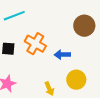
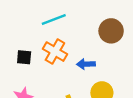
cyan line: (14, 16) -> (54, 19), moved

